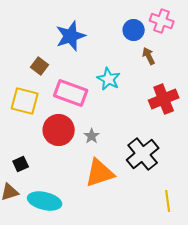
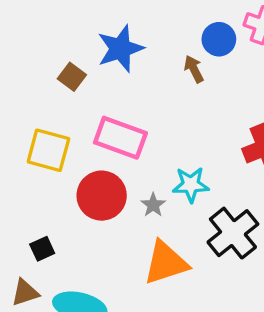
brown arrow: (149, 56) -> (194, 69), moved
brown square: (40, 66) -> (72, 77), moved
cyan star: (109, 79) -> (191, 185), moved, turned -30

